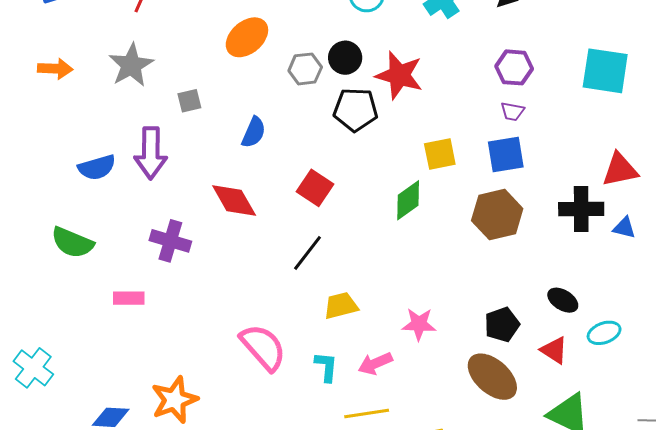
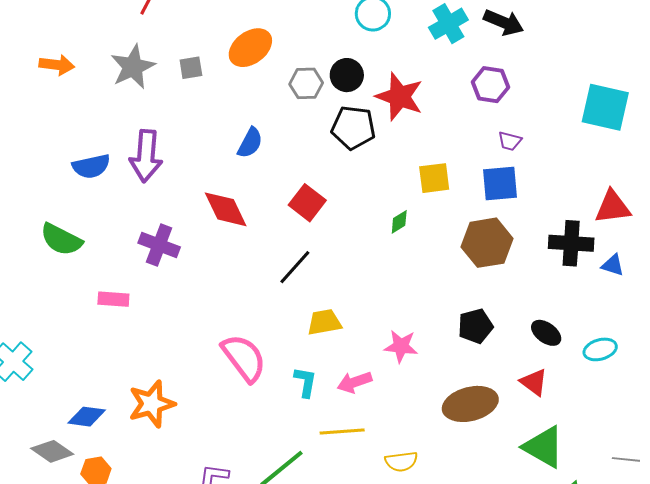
purple hexagon: (514, 67) -> (490, 85), moved
gray square: (189, 101) -> (191, 68), moved
green diamond: (408, 200) -> (399, 222), size x0.6
black pentagon: (502, 325) -> (475, 326), moved
cyan ellipse: (604, 333) -> (600, 349), moved
brown ellipse: (492, 377) -> (470, 404), turned -60

